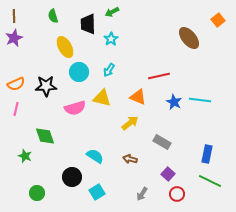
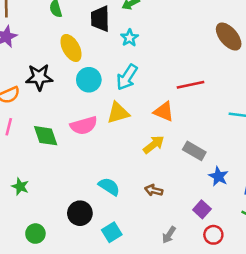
cyan arrow: (109, 70) -> (127, 77), size x1.5
black star: (46, 86) -> (39, 77), moved
yellow triangle: (102, 98) -> (118, 113), turned -30
blue star: (174, 102) -> (218, 176), moved
green diamond: (45, 136) -> (46, 136), moved
gray rectangle: (162, 142) -> (194, 151), moved

